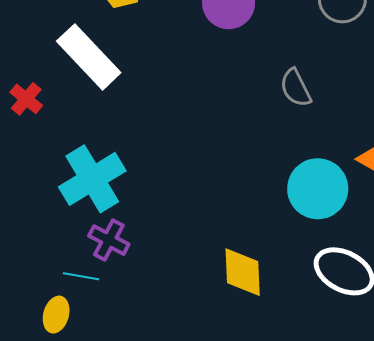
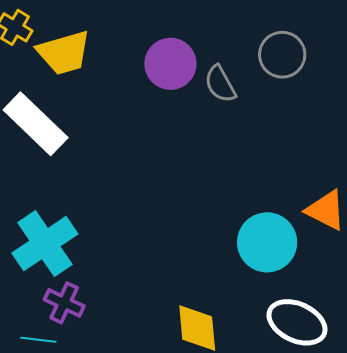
gray semicircle: (296, 88) -> (220, 84), moved

